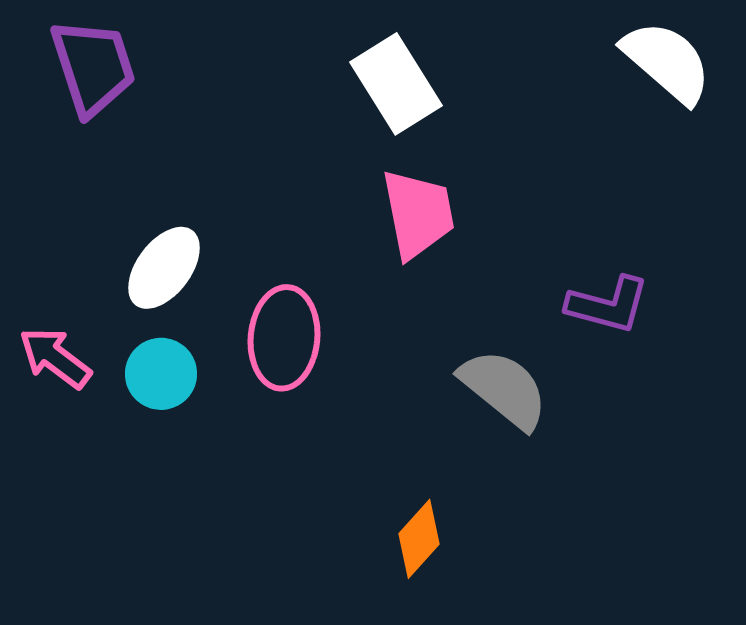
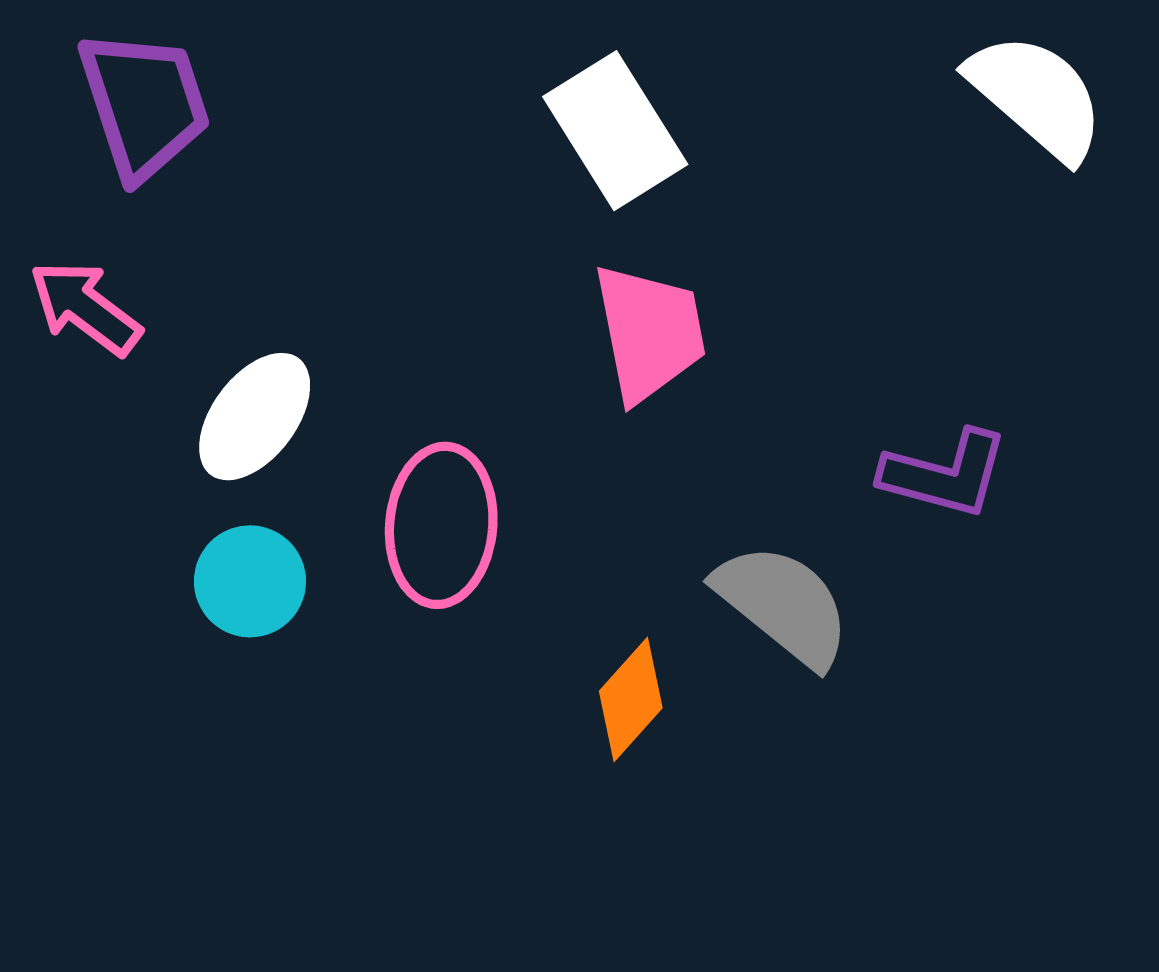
pink arrow: (55, 358) -> (85, 308), moved
orange diamond: (419, 539) -> (631, 699), moved

